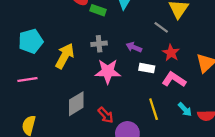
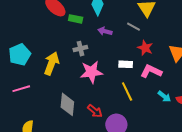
purple arrow: (134, 47) -> (105, 31), moved
gray diamond: (76, 104) -> (67, 104), turned -45
yellow line: (154, 109) -> (127, 91), moved

